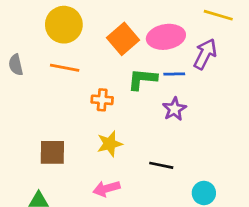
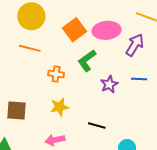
blue line: (174, 74) -> (139, 79), moved
green L-shape: (142, 79) -> (87, 61), turned -45

